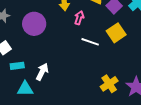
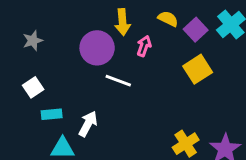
purple circle: (34, 24) -> (97, 48), moved
white line: (90, 42) -> (118, 81), moved

